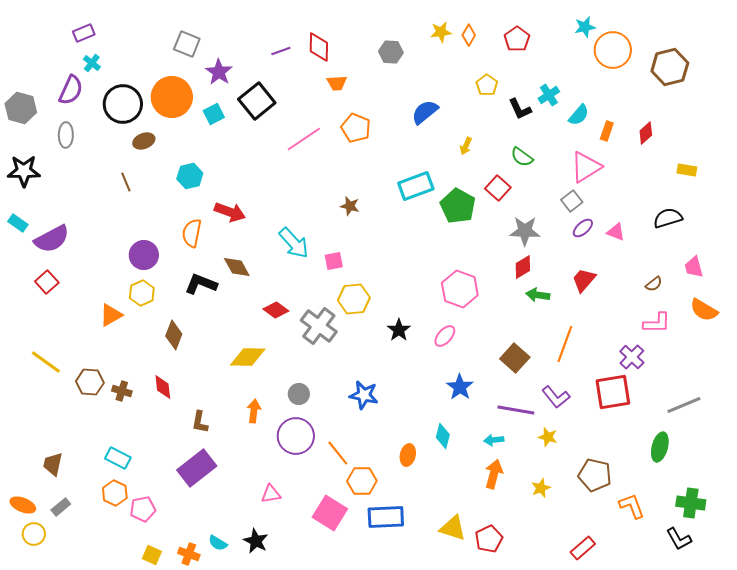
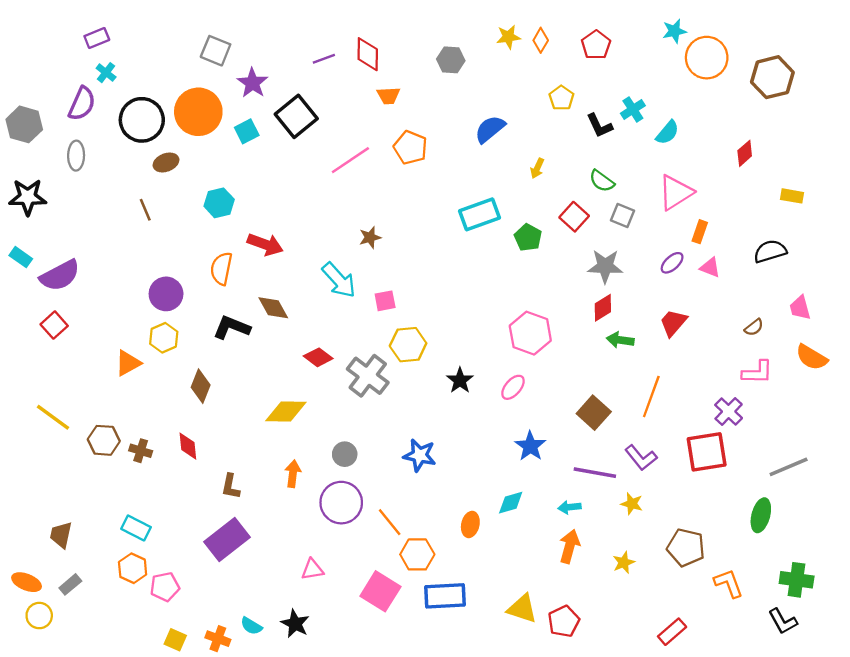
orange rectangle: (607, 131) -> (700, 232), moved
gray square: (572, 201) -> (623, 216), moved, turned -30
brown star: (350, 206) -> (370, 237), moved, turned -30
green pentagon: (458, 206) -> (528, 237), size x0.7
cyan diamond: (443, 436) -> (511, 503), turned 60

